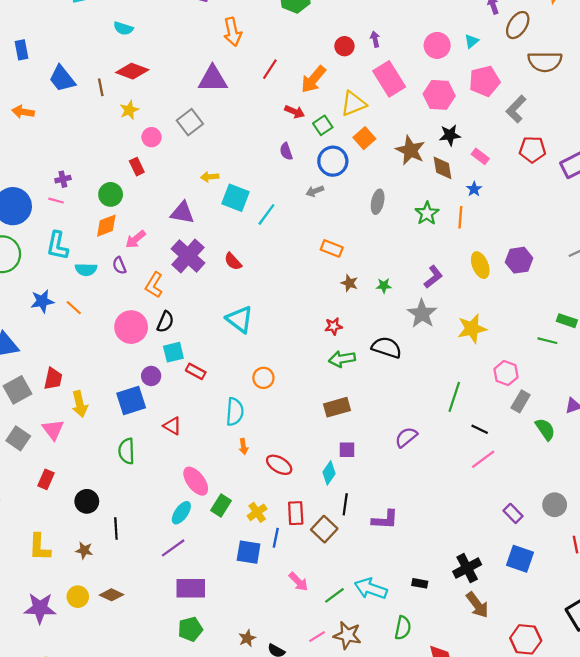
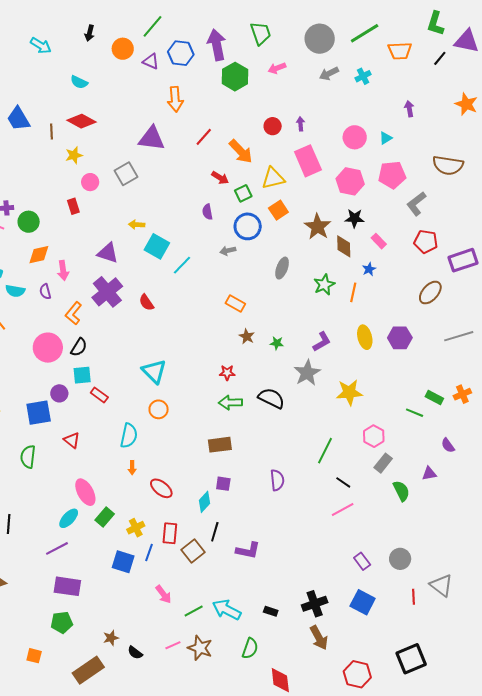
brown ellipse: (518, 25) -> (430, 293), moved
orange arrow: (313, 79) -> (241, 151), turned -92
green circle: (111, 194) -> (29, 222), moved
pink arrow: (136, 239) -> (63, 270), turned -66
cyan triangle: (240, 319) -> (154, 371), moved
purple semicircle: (406, 437) -> (277, 480), turned 115

